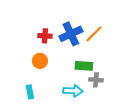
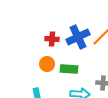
green rectangle: (84, 66) -> (69, 69), moved

